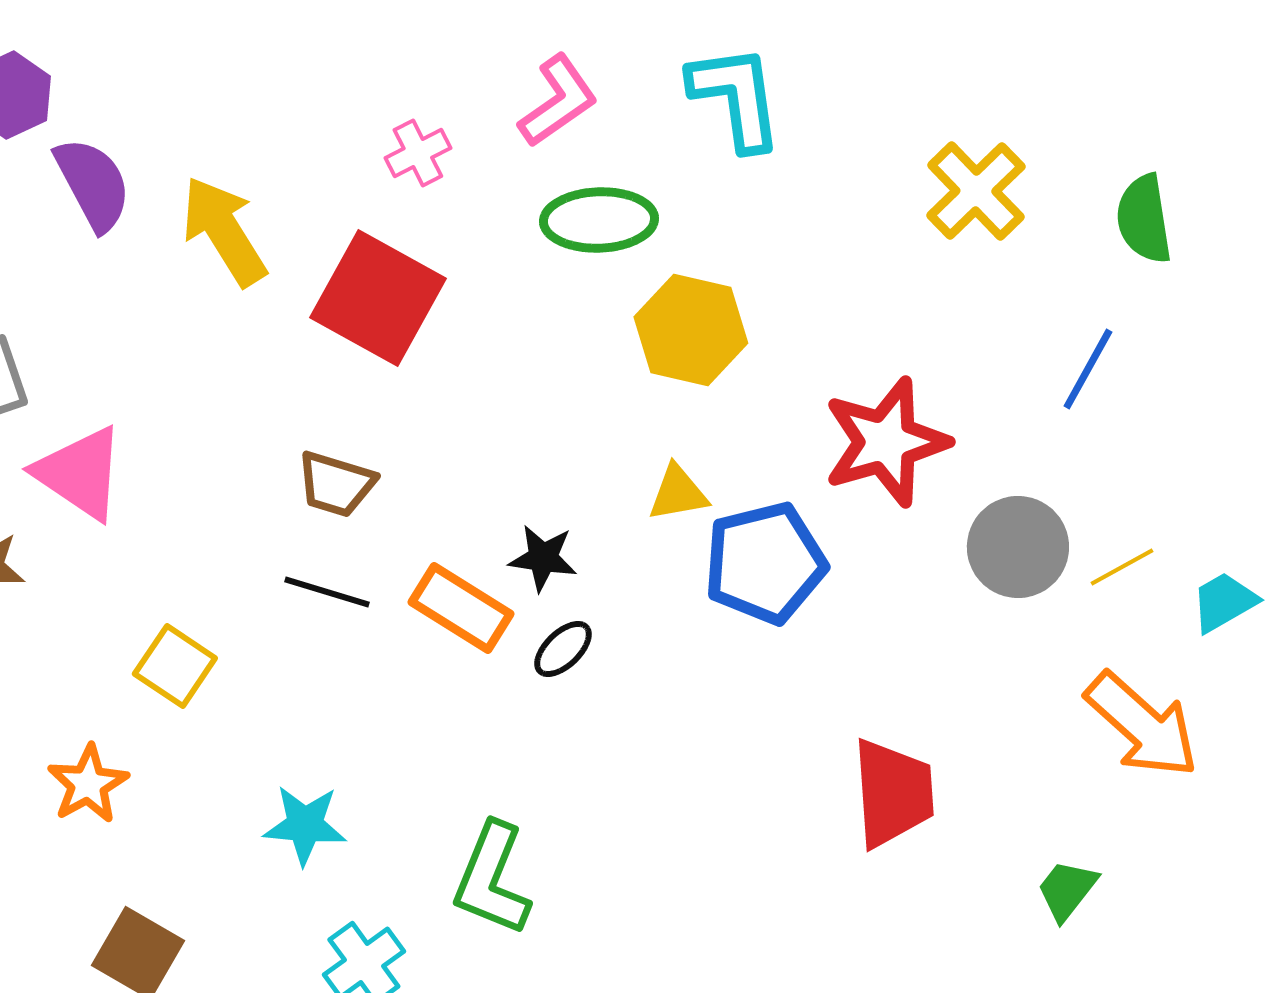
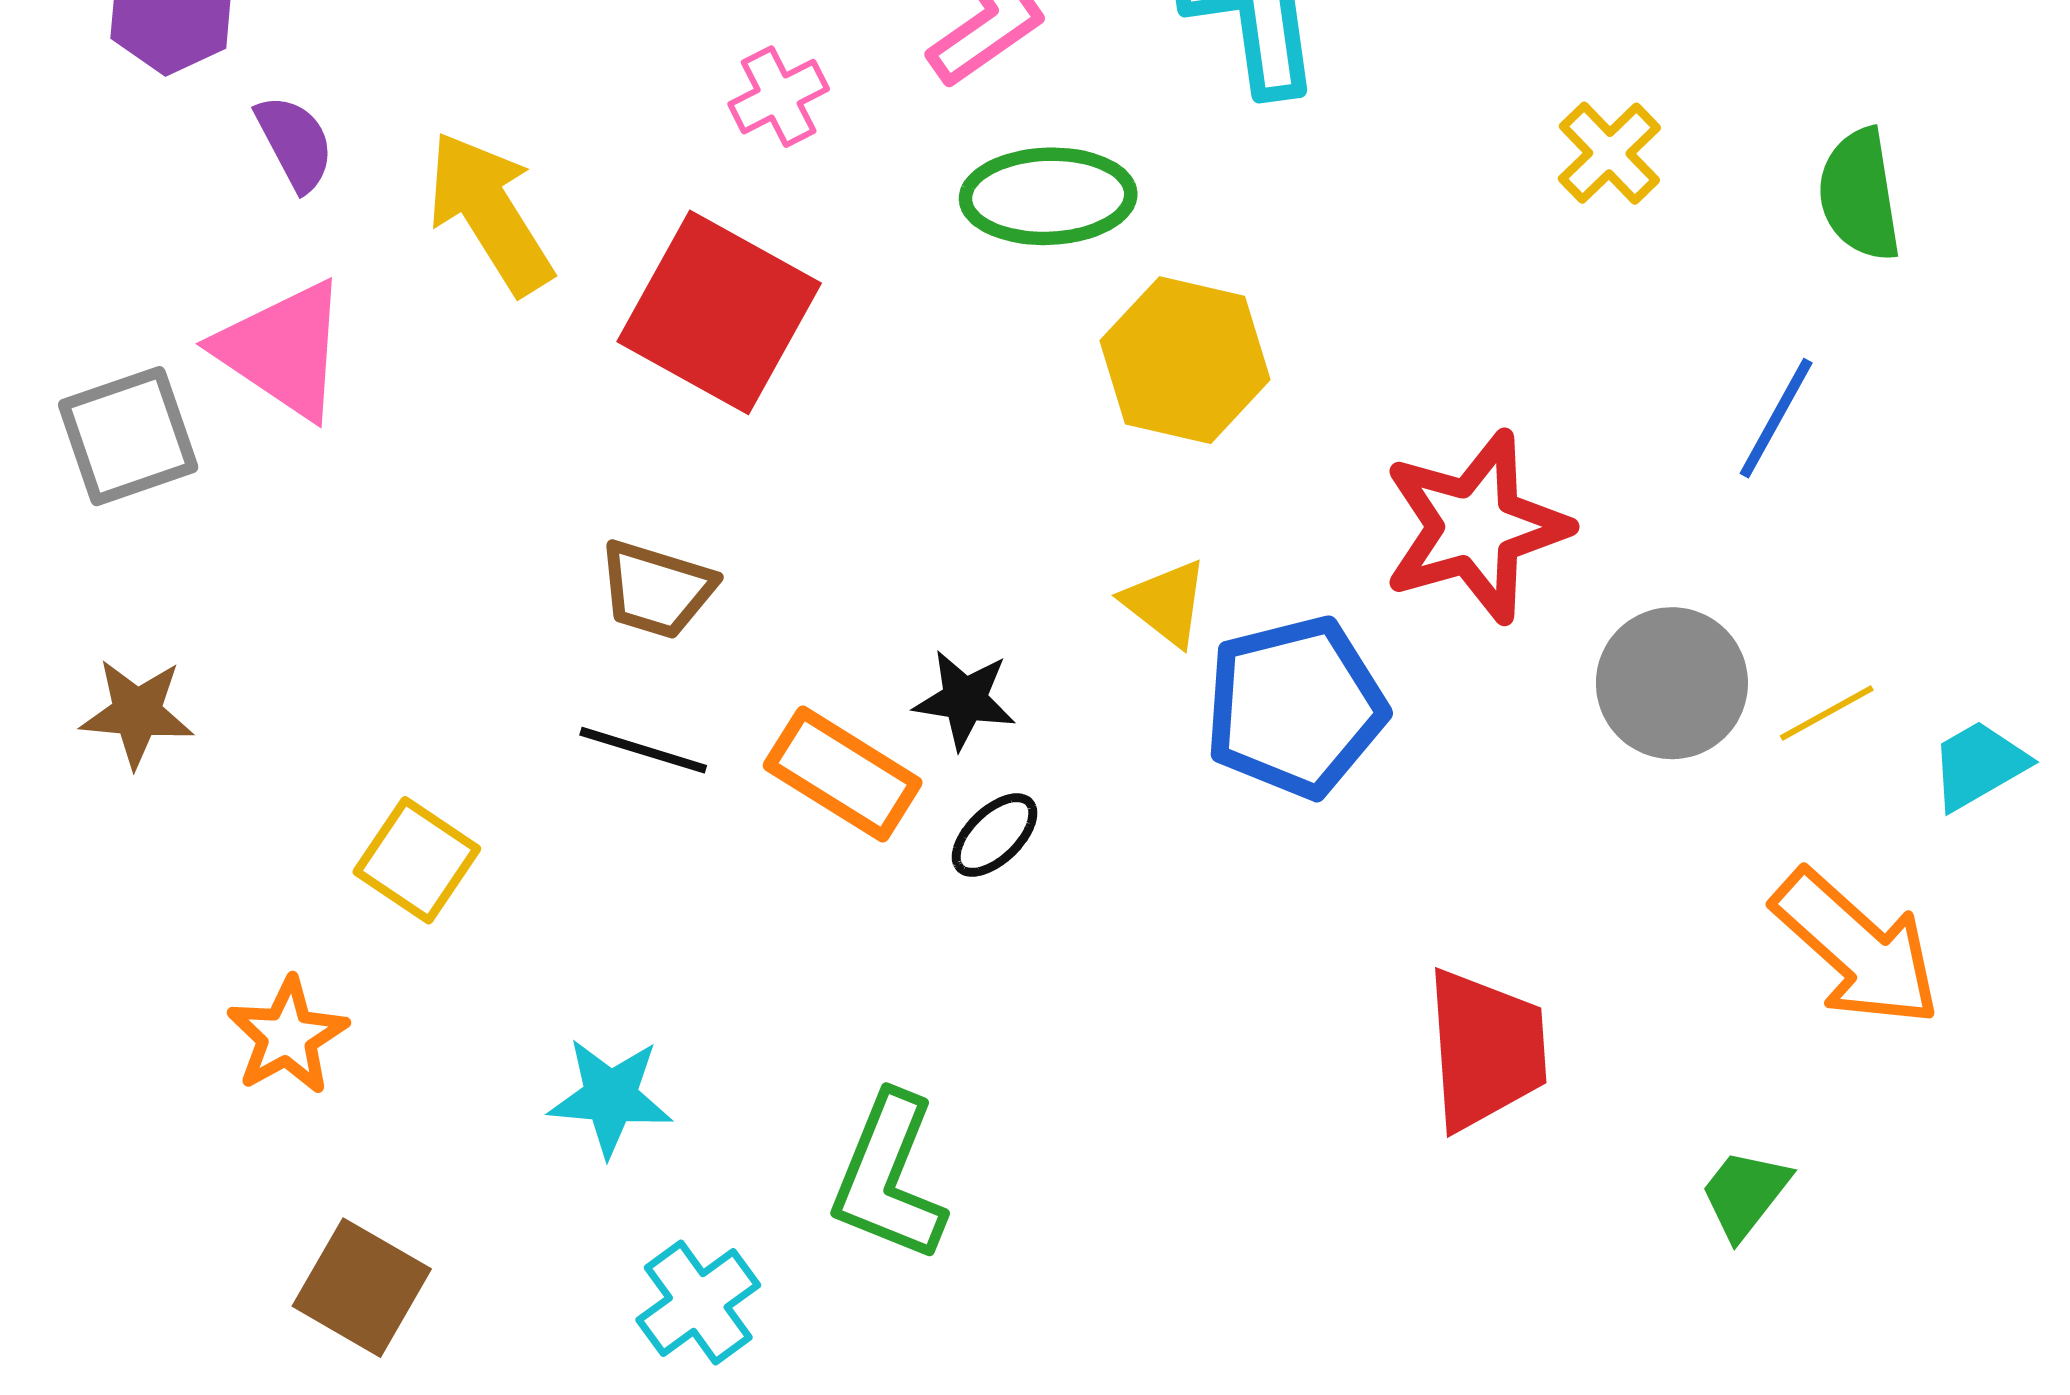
purple semicircle: (93, 184) -> (295, 143), size x0.7
yellow cross: (976, 191) -> (1609, 153), size x0.7
pink triangle: (80, 473) -> (283, 350), moved
yellow triangle: (678, 493) -> (1166, 603), turned 48

